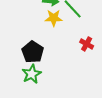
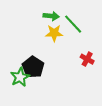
green star: (32, 74) -> (20, 77), moved

